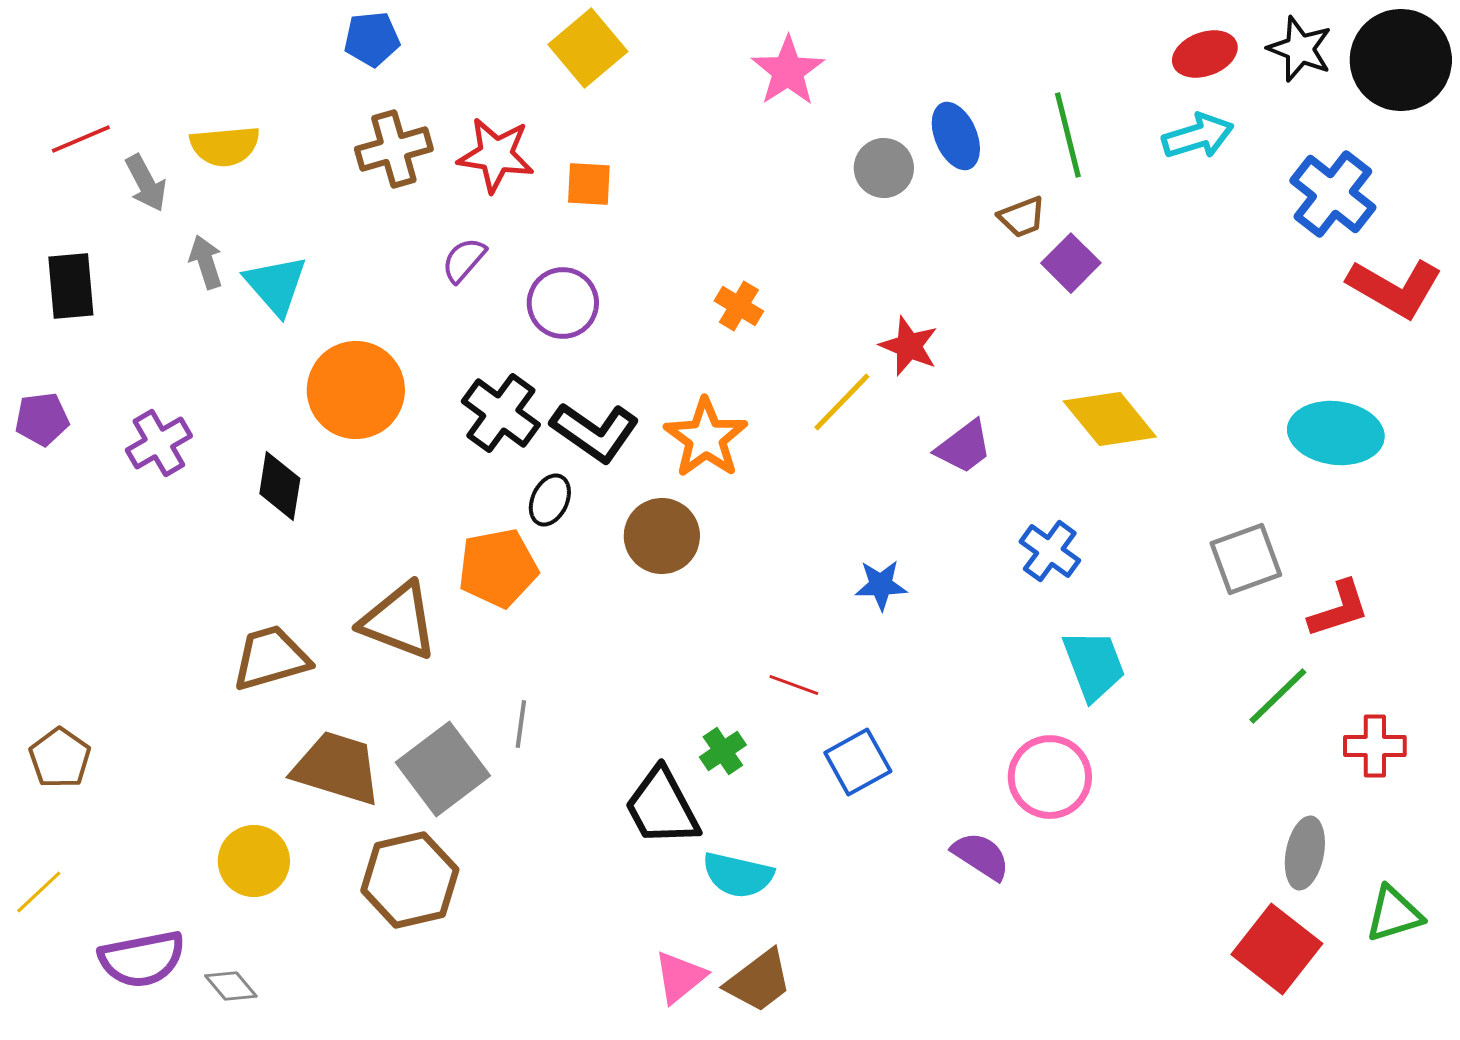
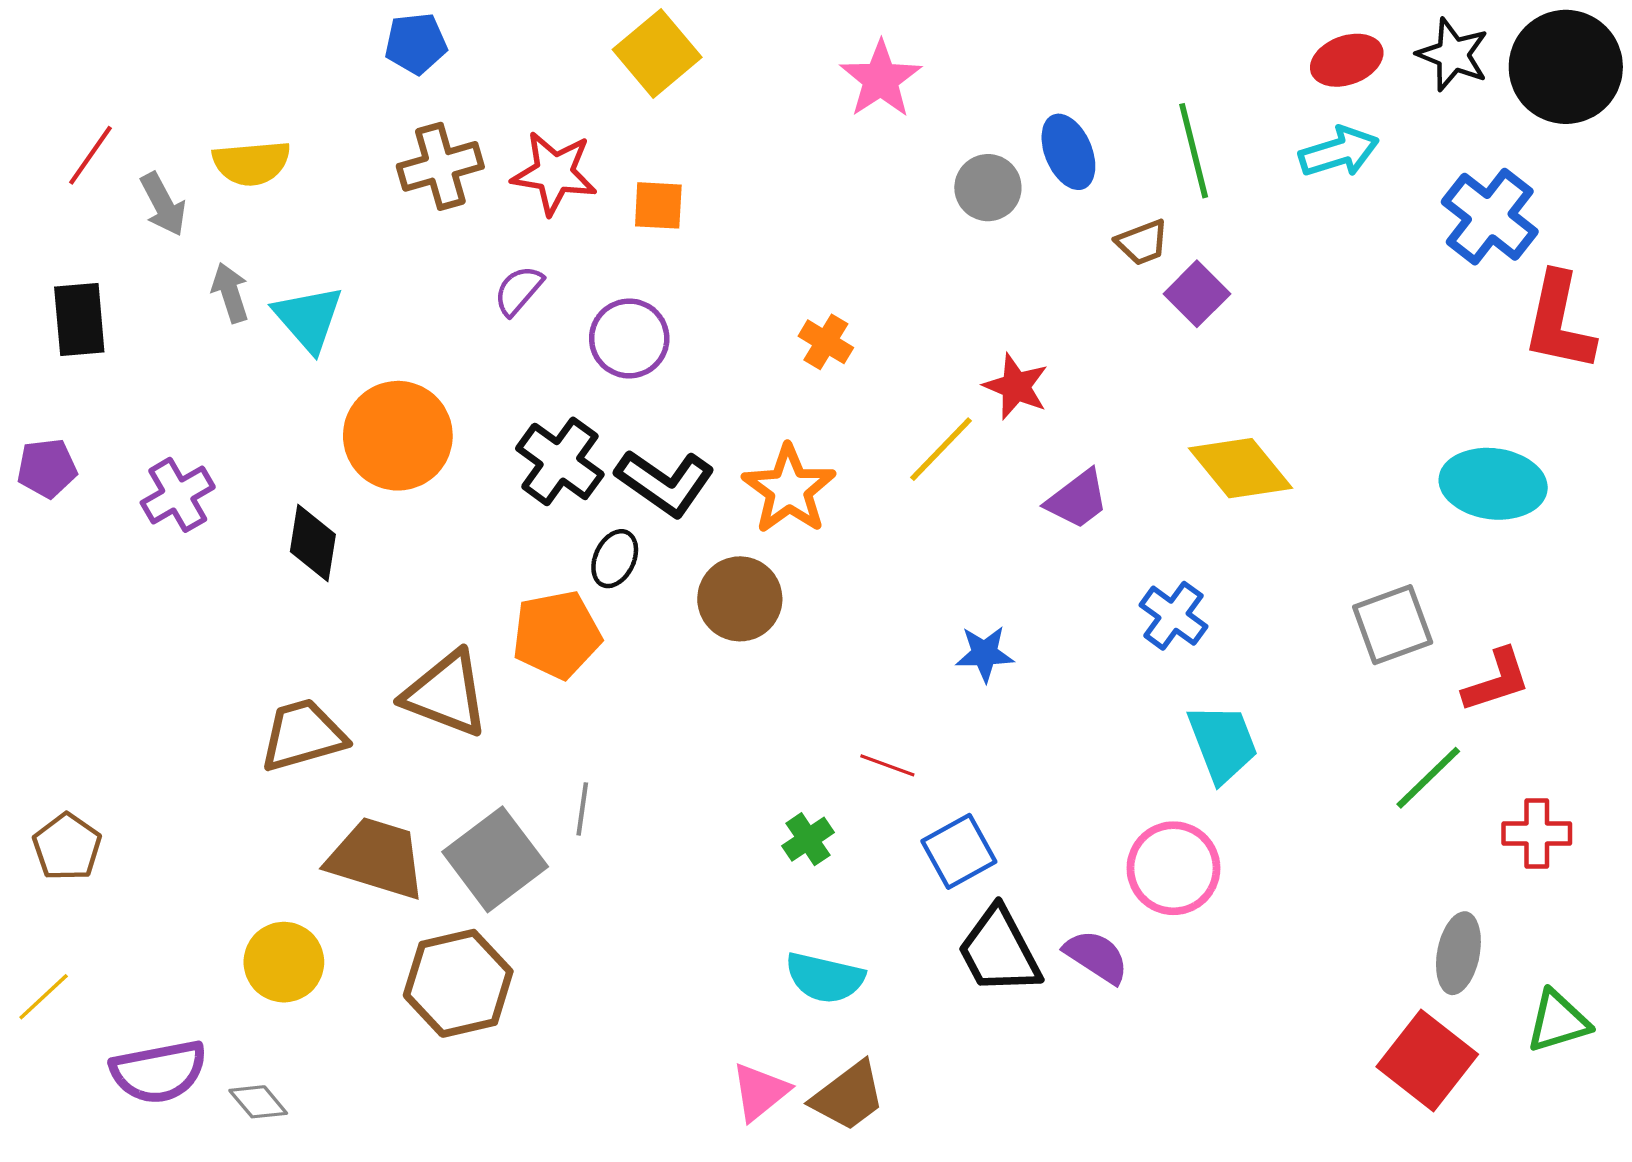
red line: (81, 139) -> (91, 155), turned -32
red L-shape: (1395, 288) -> (1559, 322), turned 72
black trapezoid: (662, 807) -> (999, 951), moved

